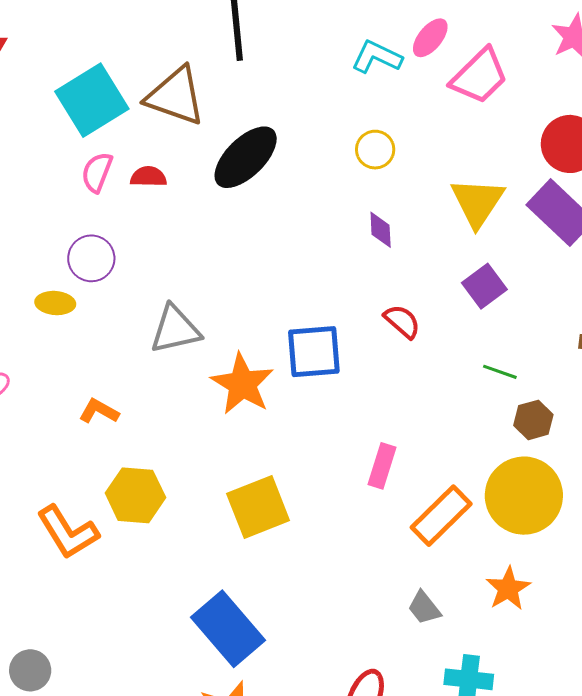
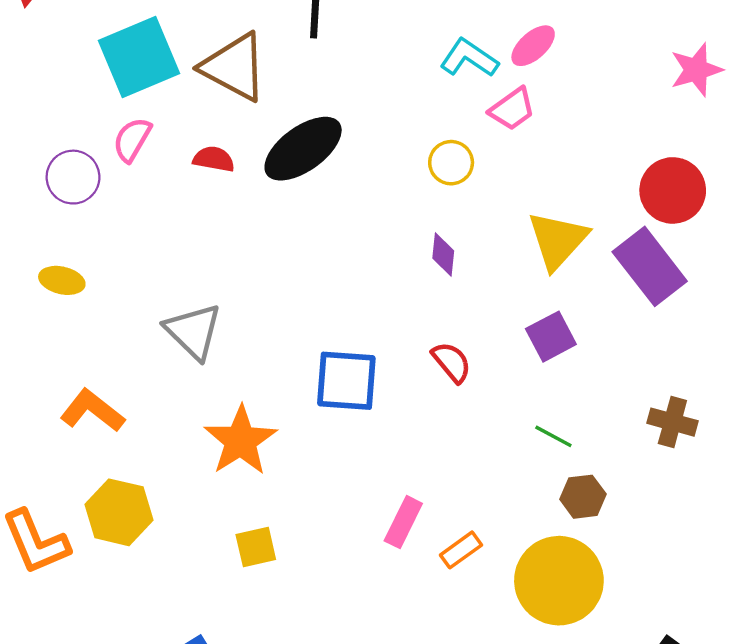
pink trapezoid: (479, 76) -> (512, 109), moved, size x0.7
red semicircle: (148, 177) -> (214, 159), moved
purple circle: (91, 258) -> (73, 177), moved
gray triangle: (175, 329) -> (193, 331), turned 48
orange star: (242, 384) -> (241, 441), moved
orange L-shape: (99, 411) -> (92, 411), size x1.4
yellow square: (258, 507) -> (256, 547), size x0.6
orange rectangle: (441, 516) -> (461, 550), moved, size x0.6

